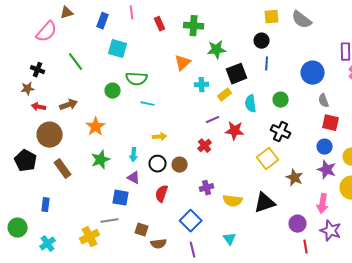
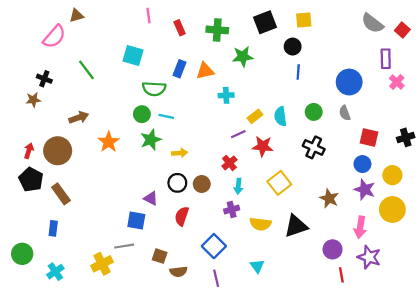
gray semicircle: (302, 20) -> (372, 23), moved
blue rectangle: (103, 21) -> (180, 69), moved
orange triangle: (183, 63) -> (205, 71), turned 30
black square: (237, 74) -> (265, 22), moved
green circle: (113, 91) -> (142, 114), moved
yellow rectangle: (225, 95) -> (255, 116), moved
gray semicircle: (324, 101) -> (345, 113), moved
red arrow: (39, 107) -> (29, 151), moved, turned 96
cyan arrow: (134, 155) -> (238, 186), moved
yellow square: (268, 159) -> (279, 183), moved
green star: (101, 160) -> (151, 140), moved
brown rectangle: (63, 169) -> (61, 194), moved

